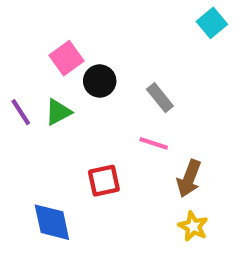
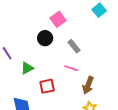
pink square: (66, 58) -> (58, 19), moved
green triangle: (58, 112) -> (27, 68), moved

